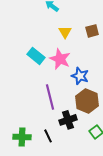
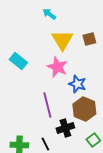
yellow triangle: (65, 32) -> (62, 40), size x1.6
cyan rectangle: (36, 56) -> (18, 61), moved

